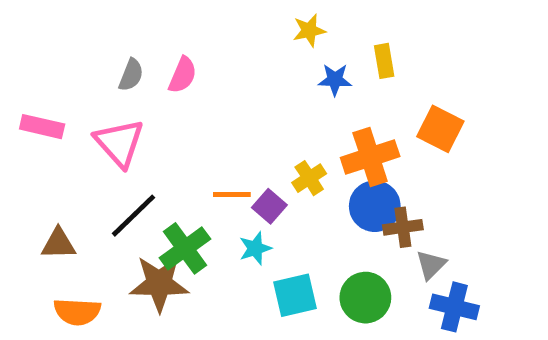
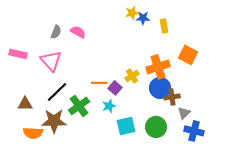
pink semicircle: (183, 75) -> (78, 32), turned -84
blue star: (335, 80) -> (143, 18), moved
brown star: (159, 284) -> (54, 121), moved

